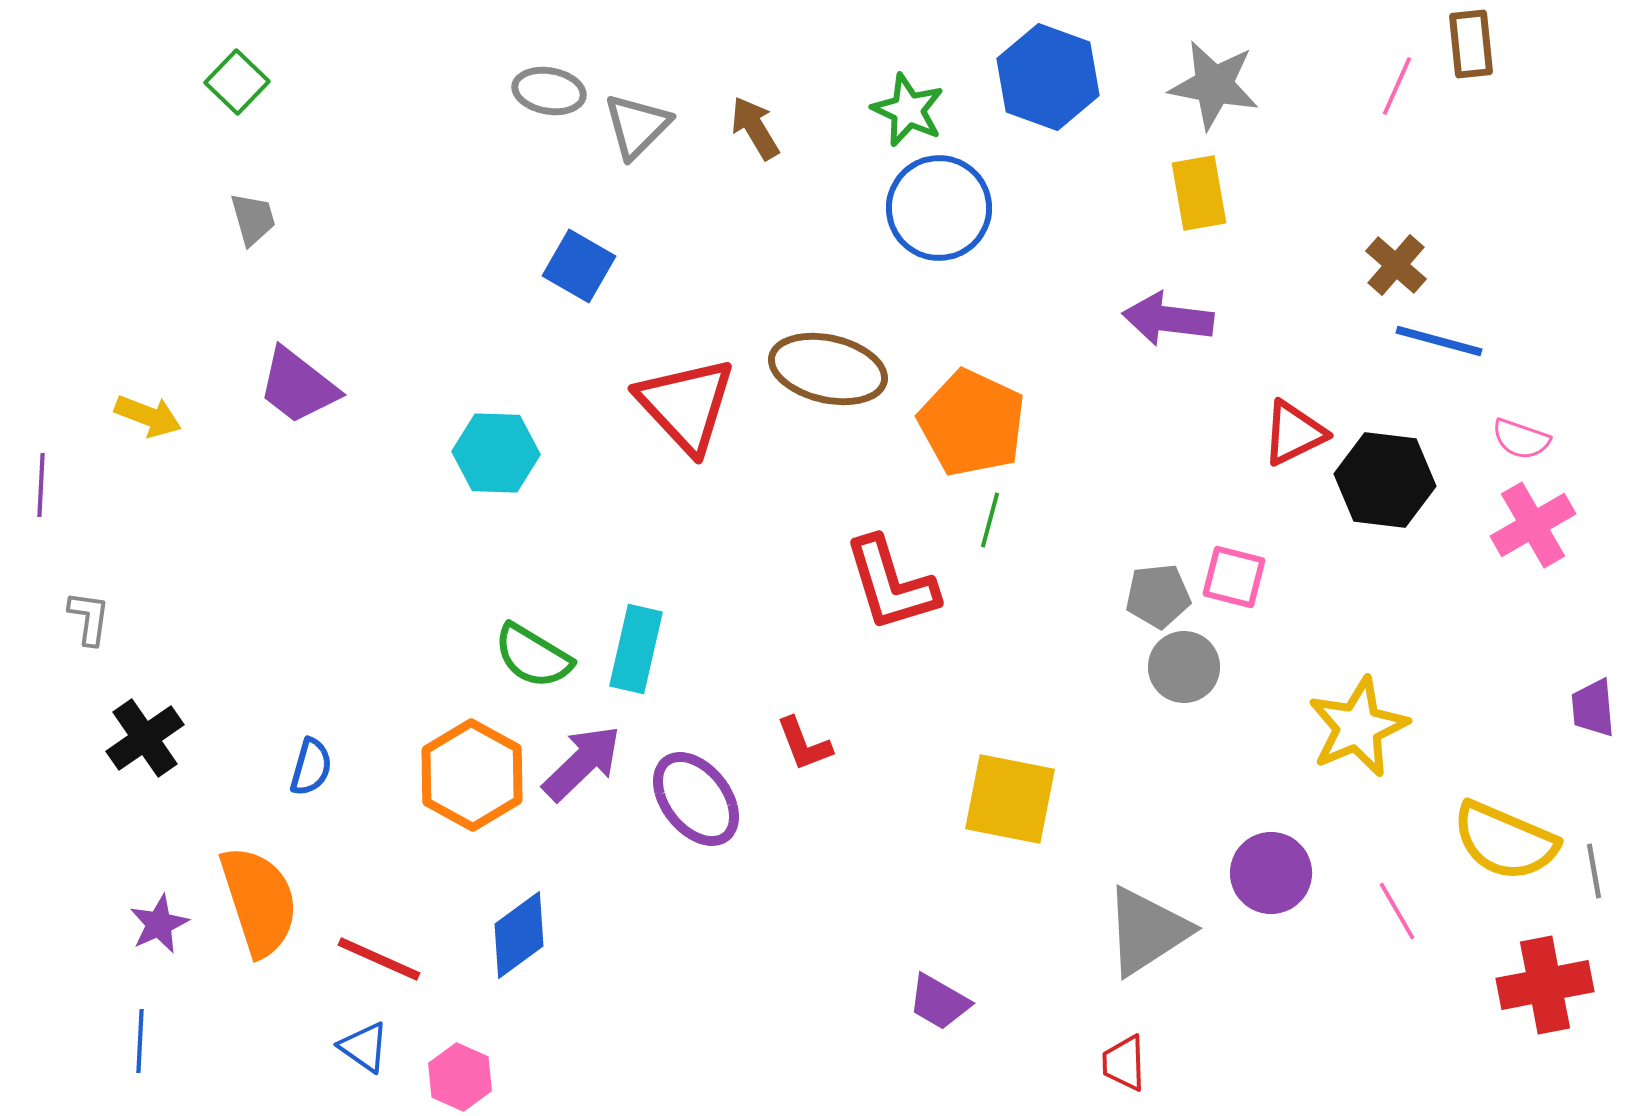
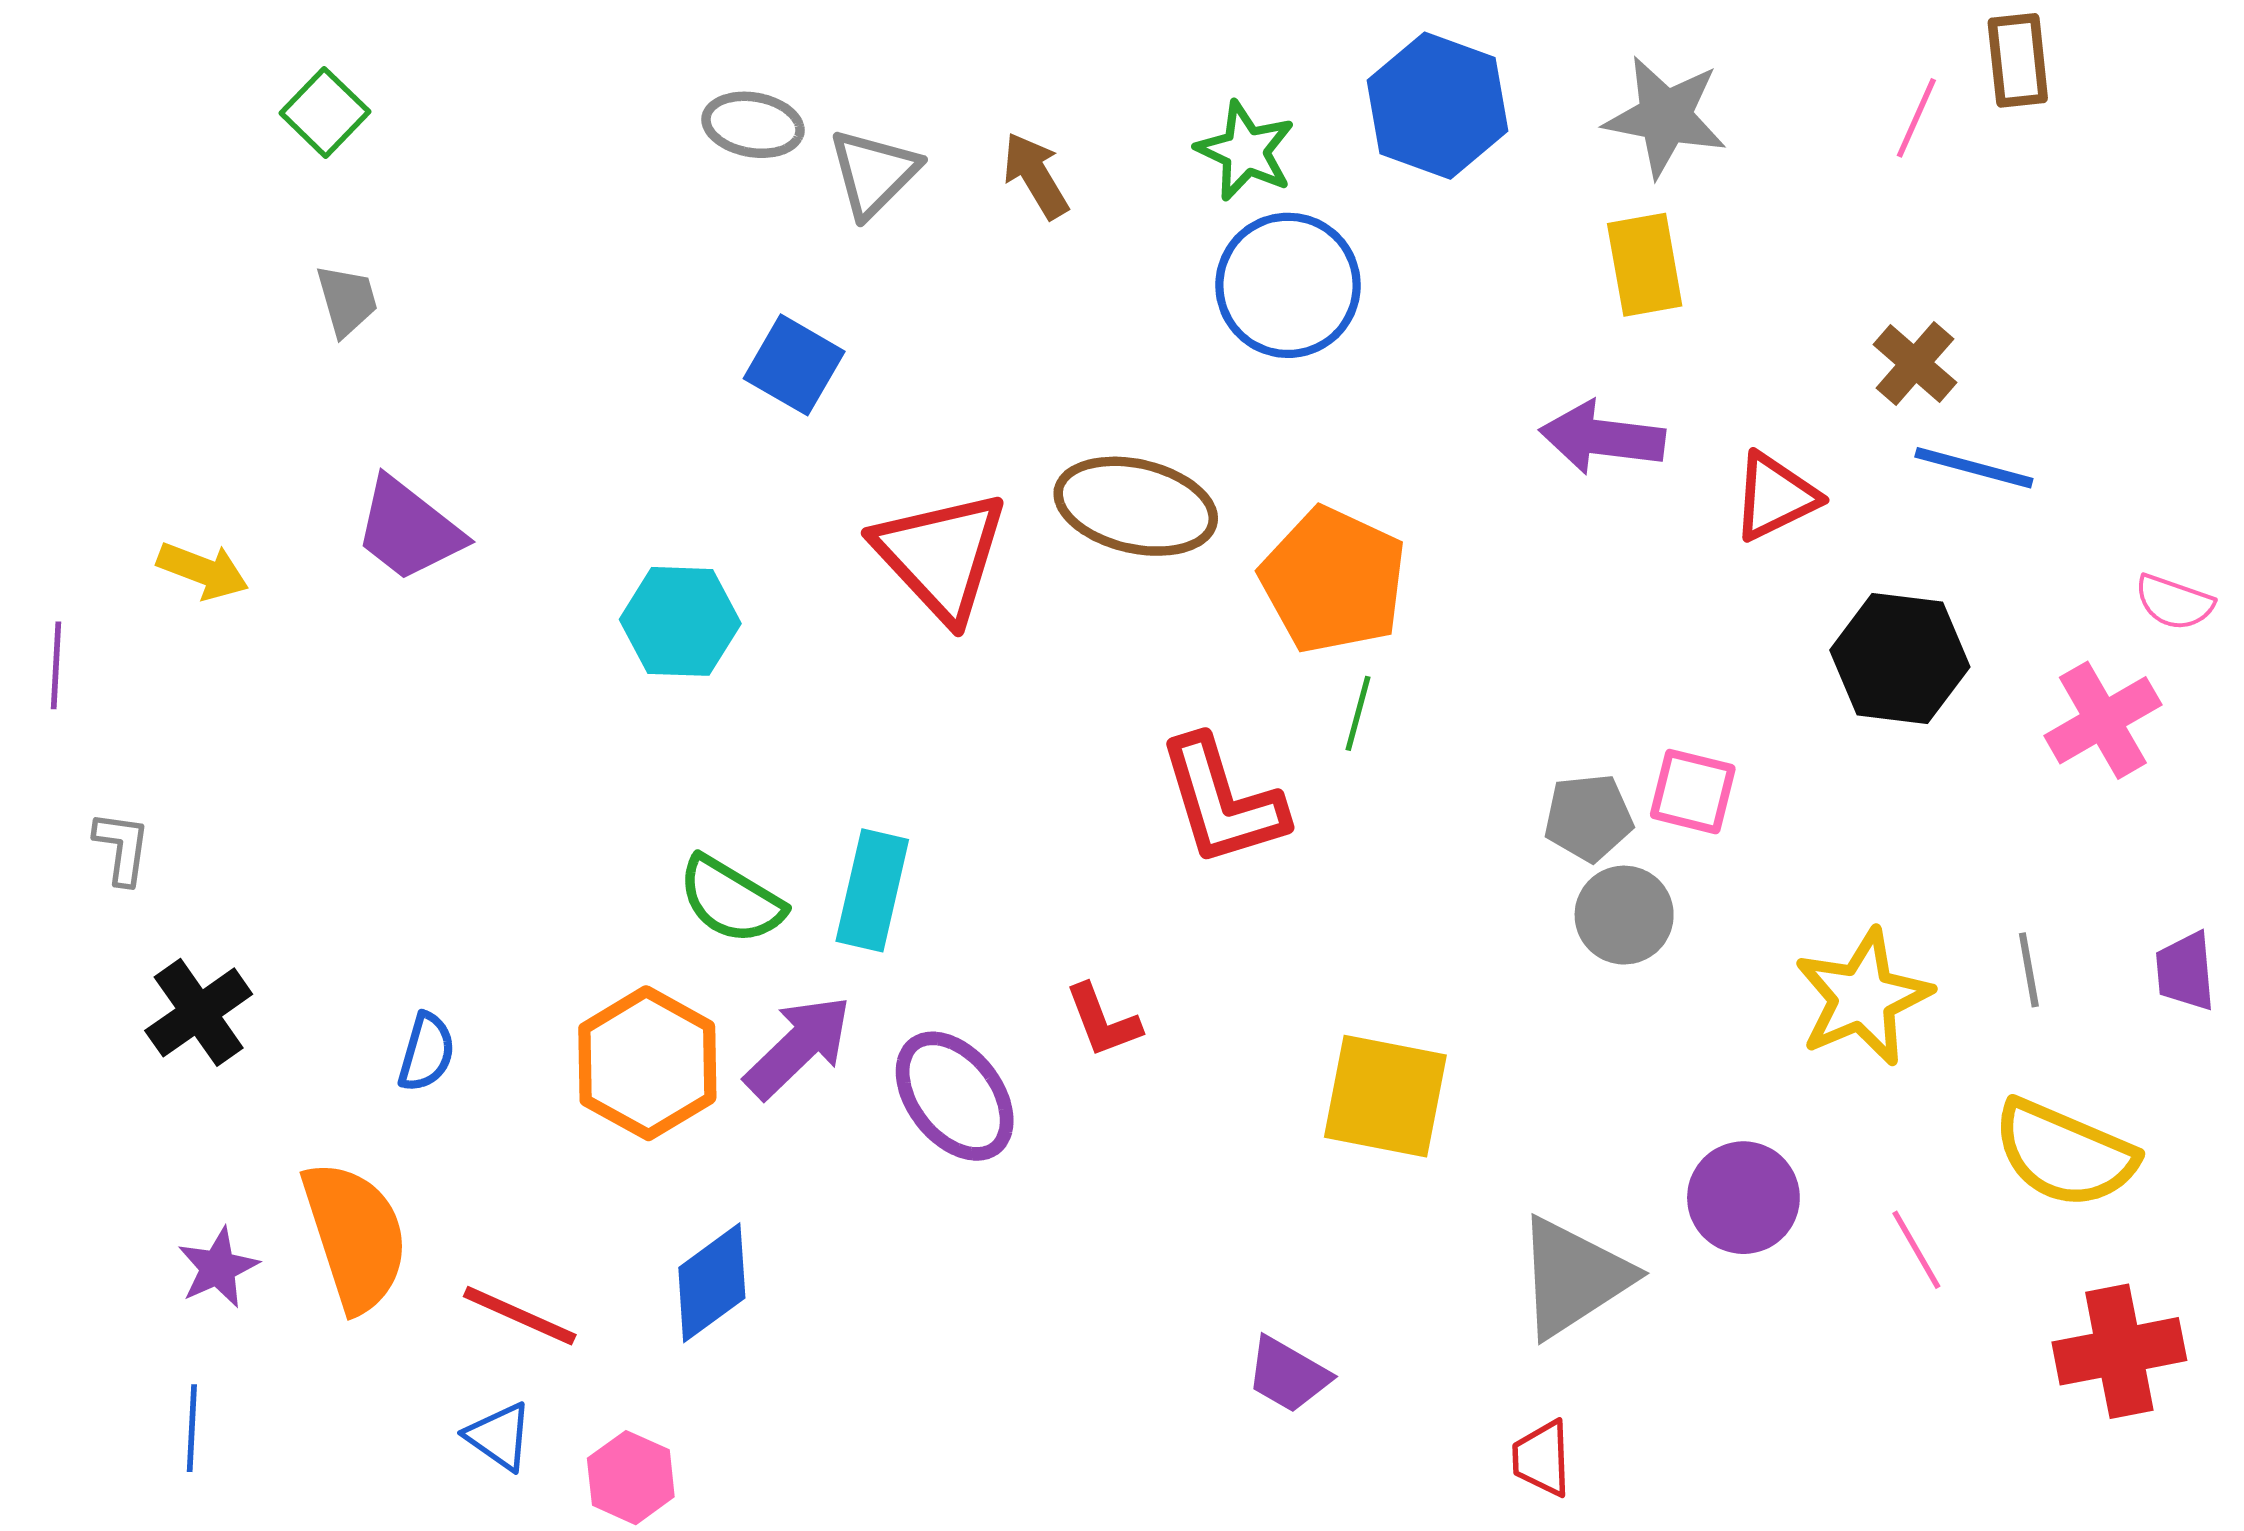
red triangle: (1294, 433) -> (1775, 497), moved
pink semicircle: (1521, 439) -> (2174, 602), moved
gray line: (1594, 871) -> (2029, 970), moved

